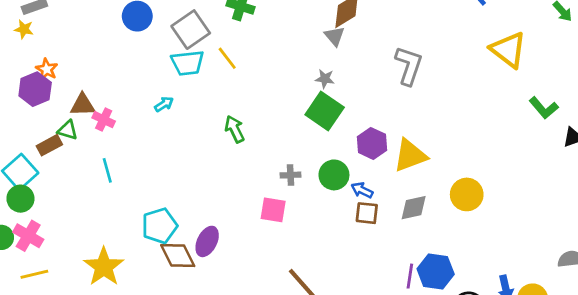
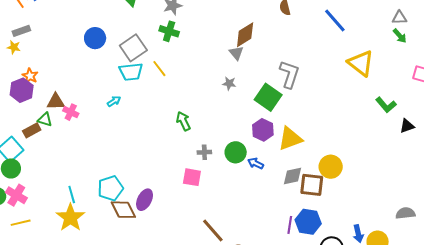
green square: (325, 111) -> (268, 97), moved
green arrow: (235, 129) -> (183, 121), moved
cyan line: (107, 170) -> (72, 195), moved
brown square: (367, 213) -> (312, 185), moved, size x1.4

